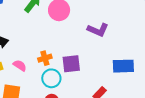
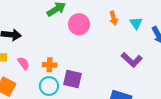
purple L-shape: (98, 30) -> (132, 60), moved

